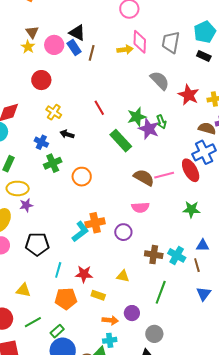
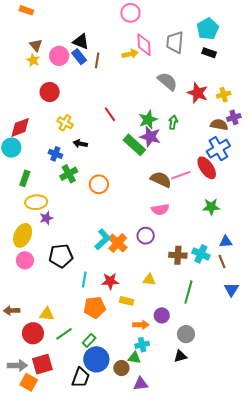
green arrow: (161, 122) -> (173, 122), turned -144
purple star: (149, 129) -> (150, 137), moved
orange cross: (95, 223) -> (118, 243), moved, turned -30
yellow triangle: (23, 290) -> (47, 314), moved

